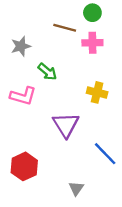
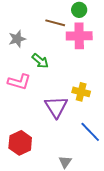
pink cross: (92, 43) -> (79, 36), size x1.4
yellow cross: (97, 92) -> (81, 92), moved

